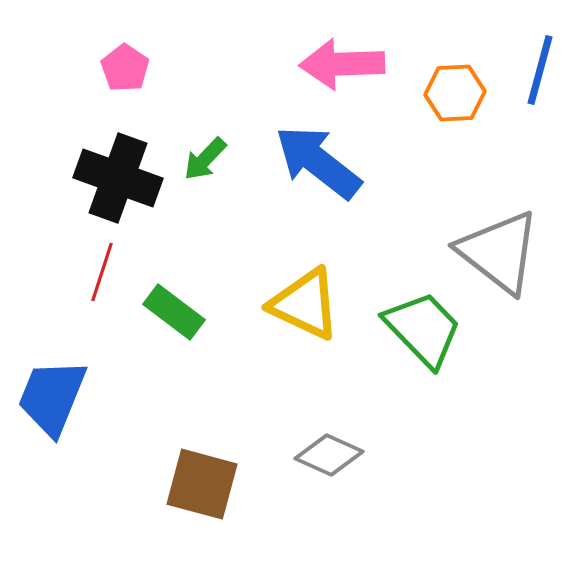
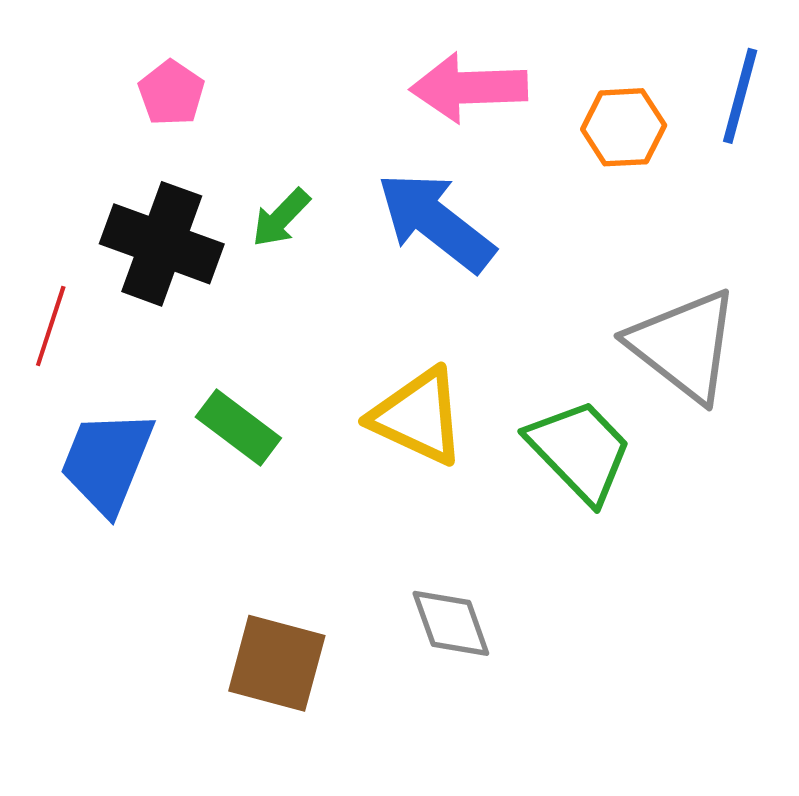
red line: (102, 272) -> (51, 326), moved
blue trapezoid: (52, 397) -> (107, 462), moved
gray diamond: (329, 455) -> (451, 623), turned 46

